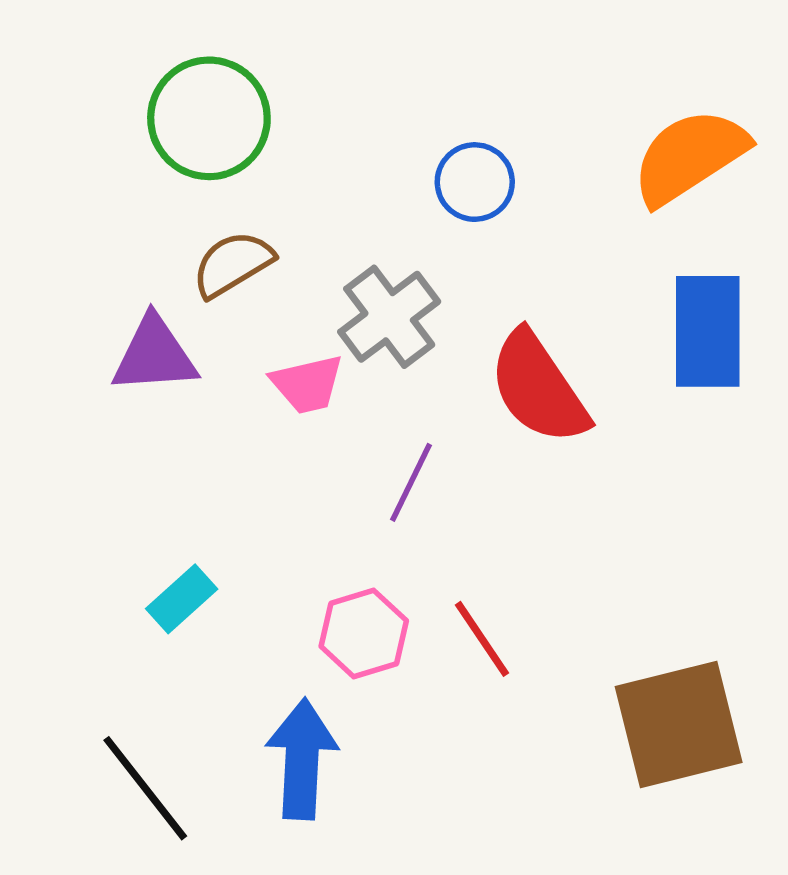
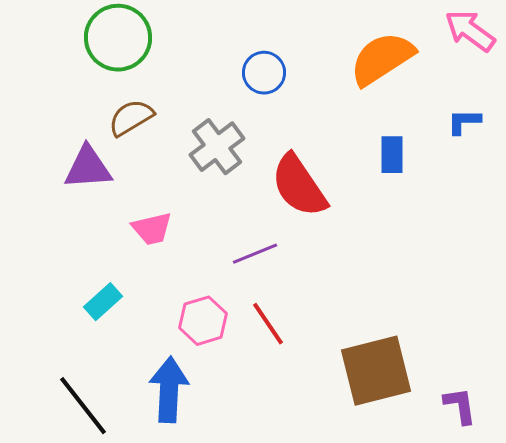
blue rectangle: (708, 331) -> (392, 155), size x0.6
pink trapezoid: (307, 384) -> (152, 229), moved
purple line: (411, 482) -> (255, 254), moved, turned 42

